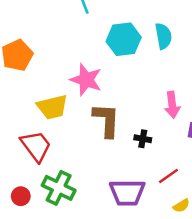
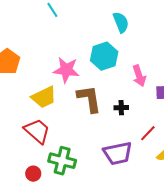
cyan hexagon: (124, 39) -> (104, 56), moved

